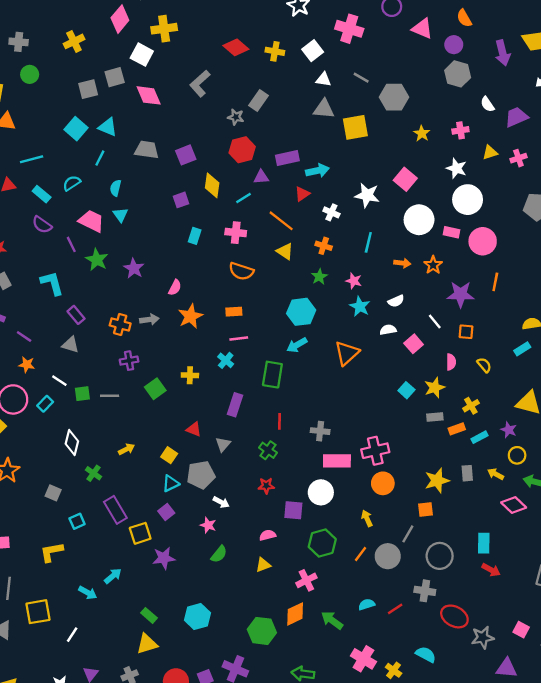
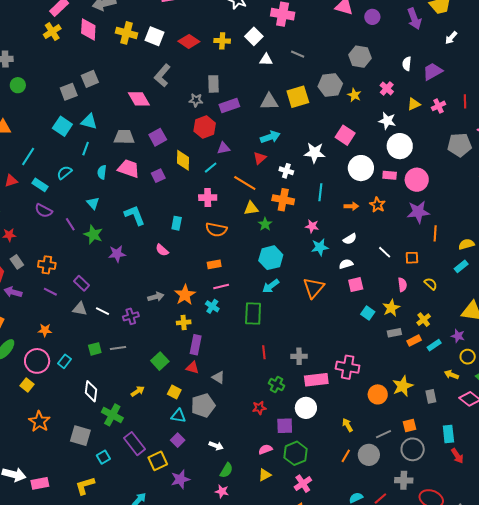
pink diamond: (120, 19) -> (88, 29), turned -30
yellow cross: (164, 29) -> (127, 33), turned 30
yellow cross: (74, 41) -> (52, 32), moved
white square: (142, 55) -> (154, 36), moved
gray hexagon: (458, 74) -> (360, 57), moved
pink diamond: (149, 95) -> (139, 99), moved
gray hexagon: (394, 97) -> (330, 85), moved
gray rectangle: (259, 101) -> (213, 84), turned -30
white semicircle: (487, 104) -> (407, 64), turned 48
gray triangle: (324, 109) -> (269, 102), moved
pink cross: (460, 130) -> (387, 88), turned -32
purple rectangle: (287, 158) -> (229, 106), moved
cyan line: (32, 159) -> (28, 157), turned -36
cyan triangle: (120, 215) -> (93, 203), moved
pink trapezoid: (91, 221) -> (129, 169), moved
cyan rectangle: (195, 236) -> (177, 223), moved
orange cross: (324, 246) -> (283, 200), size x1.5
yellow triangle: (285, 251) -> (251, 208), turned -35
purple star: (134, 268) -> (117, 254), moved, turned -30
green star: (319, 277) -> (265, 224), moved
orange line: (495, 282) -> (435, 233), moved
cyan L-shape: (52, 283) -> (135, 215), moved
pink semicircle: (175, 288) -> (162, 250), turned 112
purple star: (461, 294) -> (418, 212), moved
cyan star: (360, 306) -> (320, 247), turned -30
orange star: (190, 316) -> (185, 295), moved
gray arrow: (149, 319) -> (156, 297), moved
orange cross: (120, 324) -> (47, 265), moved
purple line: (24, 336) -> (50, 292), moved
pink square: (414, 344) -> (356, 285), moved, turned 35
white line: (59, 381) -> (102, 311), moved
green square: (155, 389) -> (160, 361), moved
purple rectangle: (235, 405) -> (196, 345), moved
gray triangle: (223, 444) -> (218, 377), turned -32
green cross: (268, 450) -> (277, 385), moved
pink cross: (375, 451) -> (348, 367), turned 30
green cross: (93, 473) -> (112, 415), size x1.5
gray rectangle: (467, 473) -> (431, 396), moved
cyan triangle: (171, 483) -> (178, 416), turned 42
orange circle: (383, 483) -> (378, 394), moved
gray square: (53, 493) -> (80, 436), size x1.5
white arrow: (221, 502) -> (216, 446), moved
orange square: (425, 509) -> (409, 426), moved
pink star: (208, 525) -> (222, 491), moved
gray line: (408, 534) -> (384, 434), turned 42
green hexagon: (322, 543) -> (296, 453), moved
red arrow: (491, 570) -> (457, 456), turned 35

